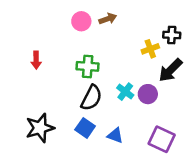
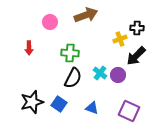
brown arrow: (108, 19) -> (86, 15), size x1.6
pink circle: (81, 21) -> (50, 22), moved
blue square: (85, 128) -> (59, 104), moved

